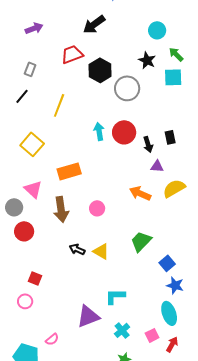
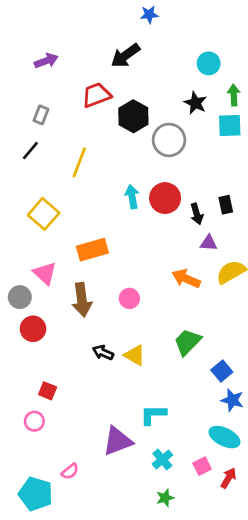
green arrow: (176, 54) -> (234, 95), turned 42
cyan ellipse: (169, 313) -> (224, 437), turned -45

